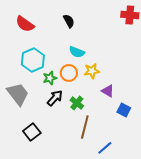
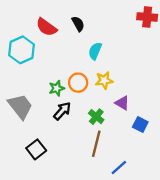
red semicircle: (25, 24) -> (46, 27), moved
cyan semicircle: (77, 52) -> (95, 51), moved, turned 91
cyan hexagon: (33, 60) -> (22, 50), moved
green cross: (77, 103) -> (96, 117), moved

